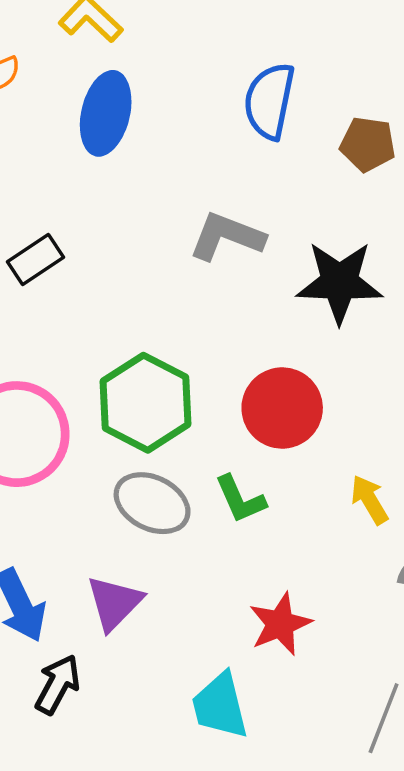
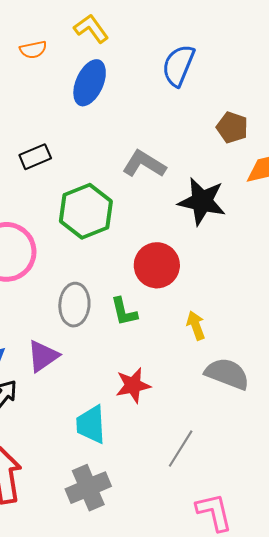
blue semicircle: (269, 101) -> (178, 65), moved
green hexagon: (146, 403) -> (86, 211), moved
gray ellipse: (152, 503) -> (74, 305), turned 57

